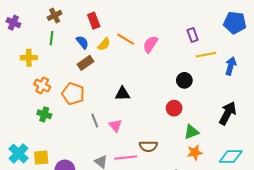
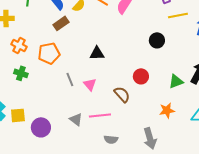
orange pentagon: (73, 94) -> (49, 53), turned -30
red circle: (174, 108) -> (141, 76), moved
green triangle: (192, 132) -> (176, 81), moved
brown semicircle: (148, 146) -> (122, 94), moved, turned -132

